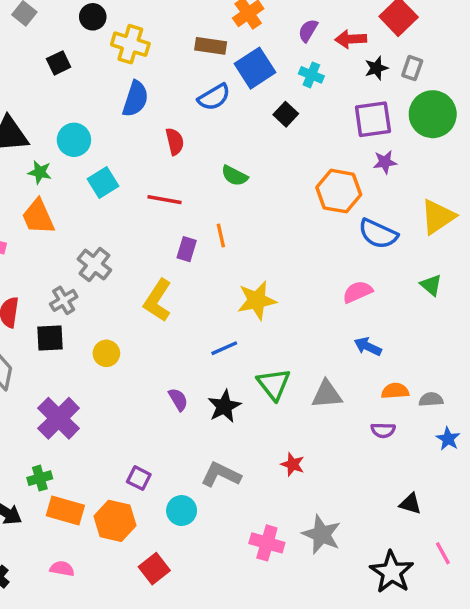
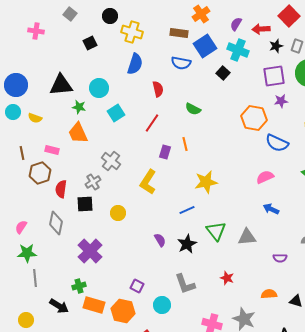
cyan cross: (311, 75) -> (238, 50), size x1.5
blue semicircle: (214, 97) -> (181, 63), turned 42
red line: (164, 200) -> (152, 123), turned -66
orange semicircle: (395, 391) -> (269, 294), moved
gray L-shape: (221, 475) -> (185, 284), turned -135

